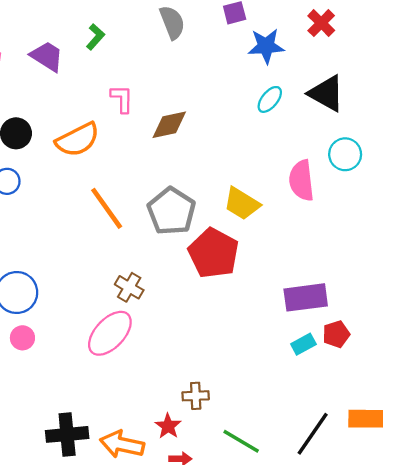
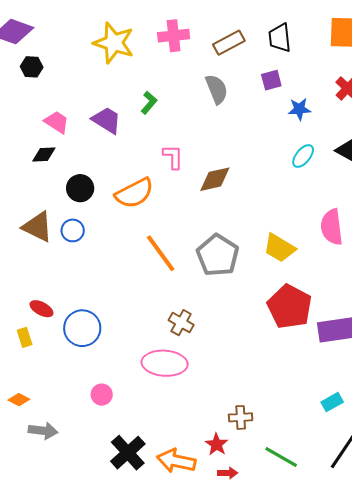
blue star: (266, 46) -> (299, 109), size x0.7
red pentagon: (214, 253) -> (290, 307), moved
pink ellipse: (110, 333) -> (165, 363), turned 51
pink circle: (22, 338) -> (102, 395), moved
cyan rectangle: (303, 344) -> (332, 402), moved
black cross: (67, 434) -> (128, 453), turned -36

